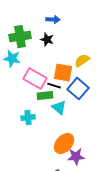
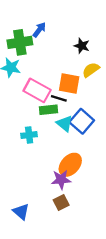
blue arrow: (53, 20) -> (39, 30), moved, turned -56
black star: (47, 40) -> (82, 46), moved
blue square: (78, 89) -> (82, 121), moved
purple star: (76, 157) -> (61, 180), moved

